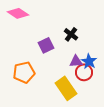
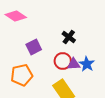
purple square: (46, 45) -> (34, 47), moved
red circle: (84, 72) -> (63, 61), moved

